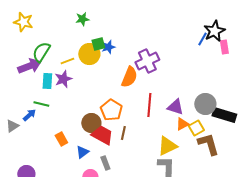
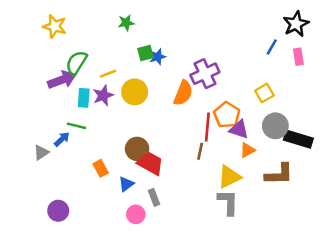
black star: (214, 31) -> (296, 24), moved
yellow circle: (89, 54) -> (135, 92), moved
orange pentagon: (111, 110) -> (227, 115), moved
yellow square: (196, 128) -> (264, 93), moved
brown line: (123, 133) -> (200, 151), moved
brown L-shape: (208, 144) -> (279, 174), turned 105

